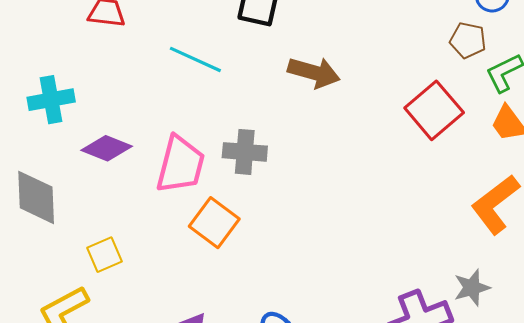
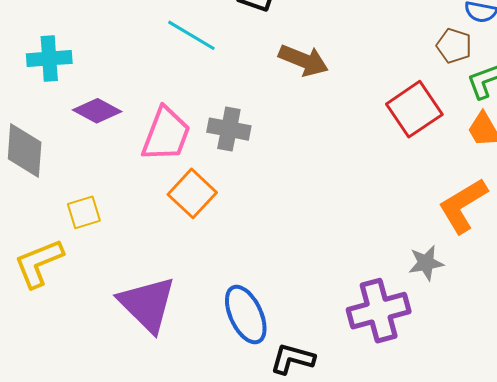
gray star: (472, 288) -> (426, 263), moved

